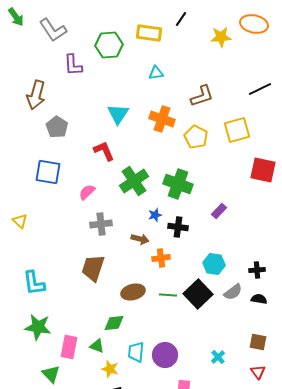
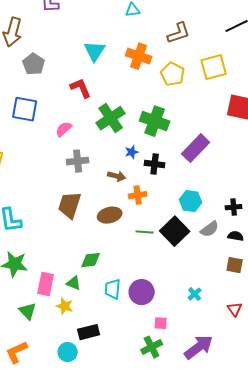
purple rectangle: (219, 211) -> (196, 148), size x1.8
brown ellipse: (133, 292) -> (110, 215), moved
brown square: (258, 342) -> (235, 265), moved
yellow star: (110, 369) -> (65, 306), moved

